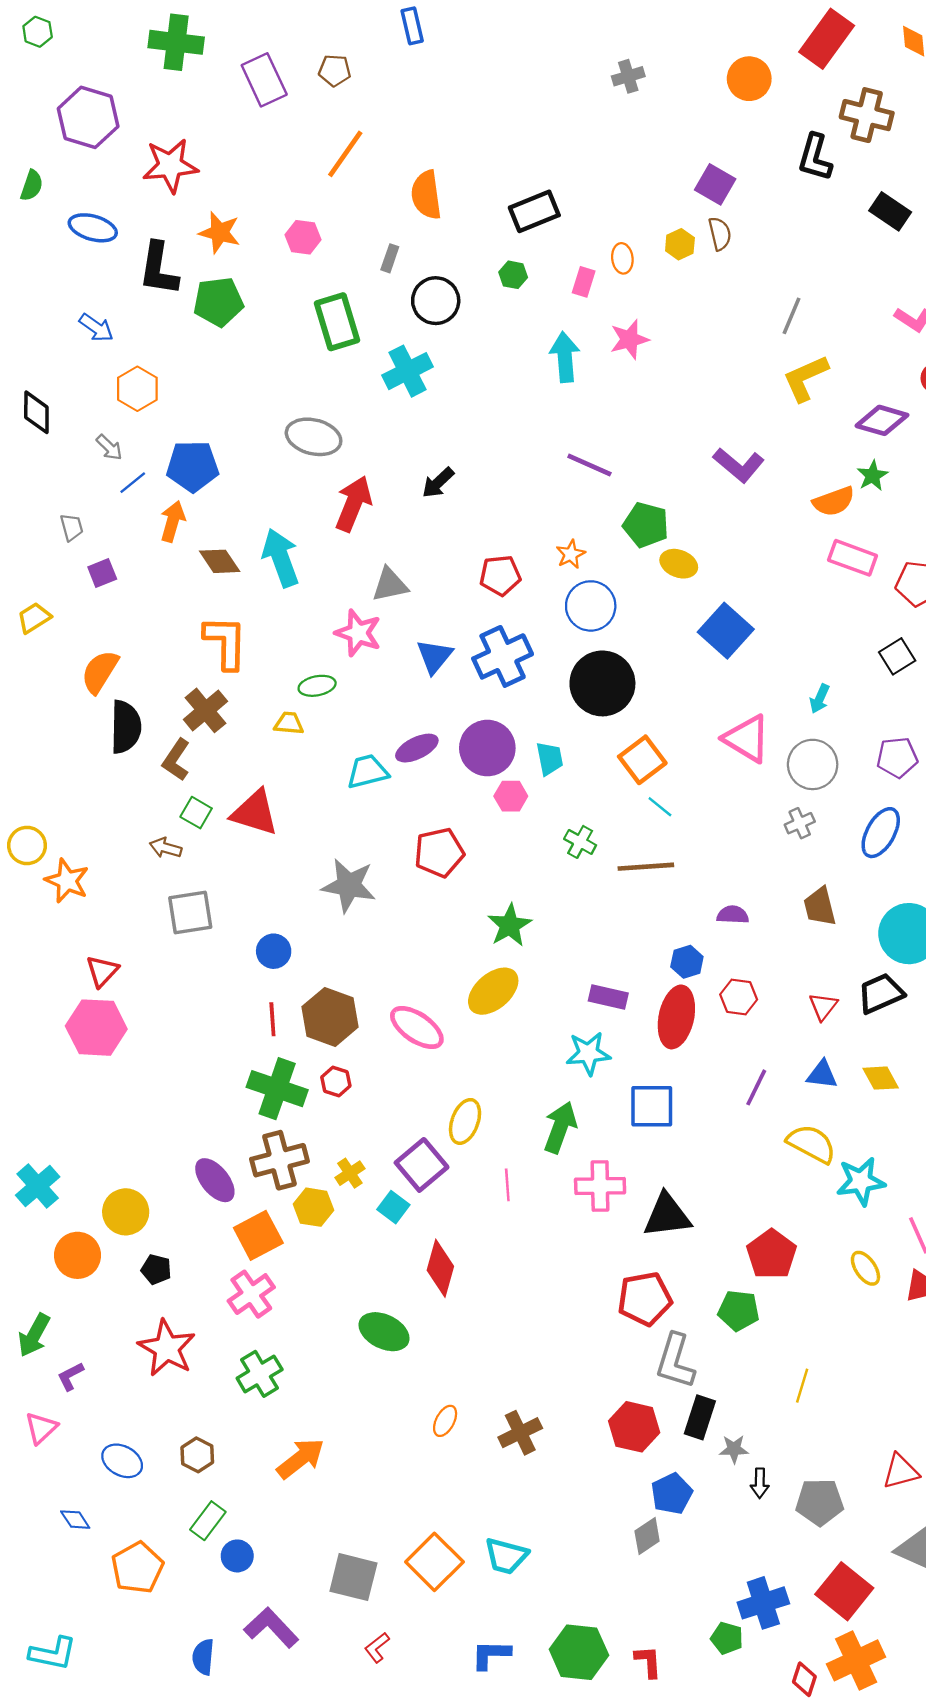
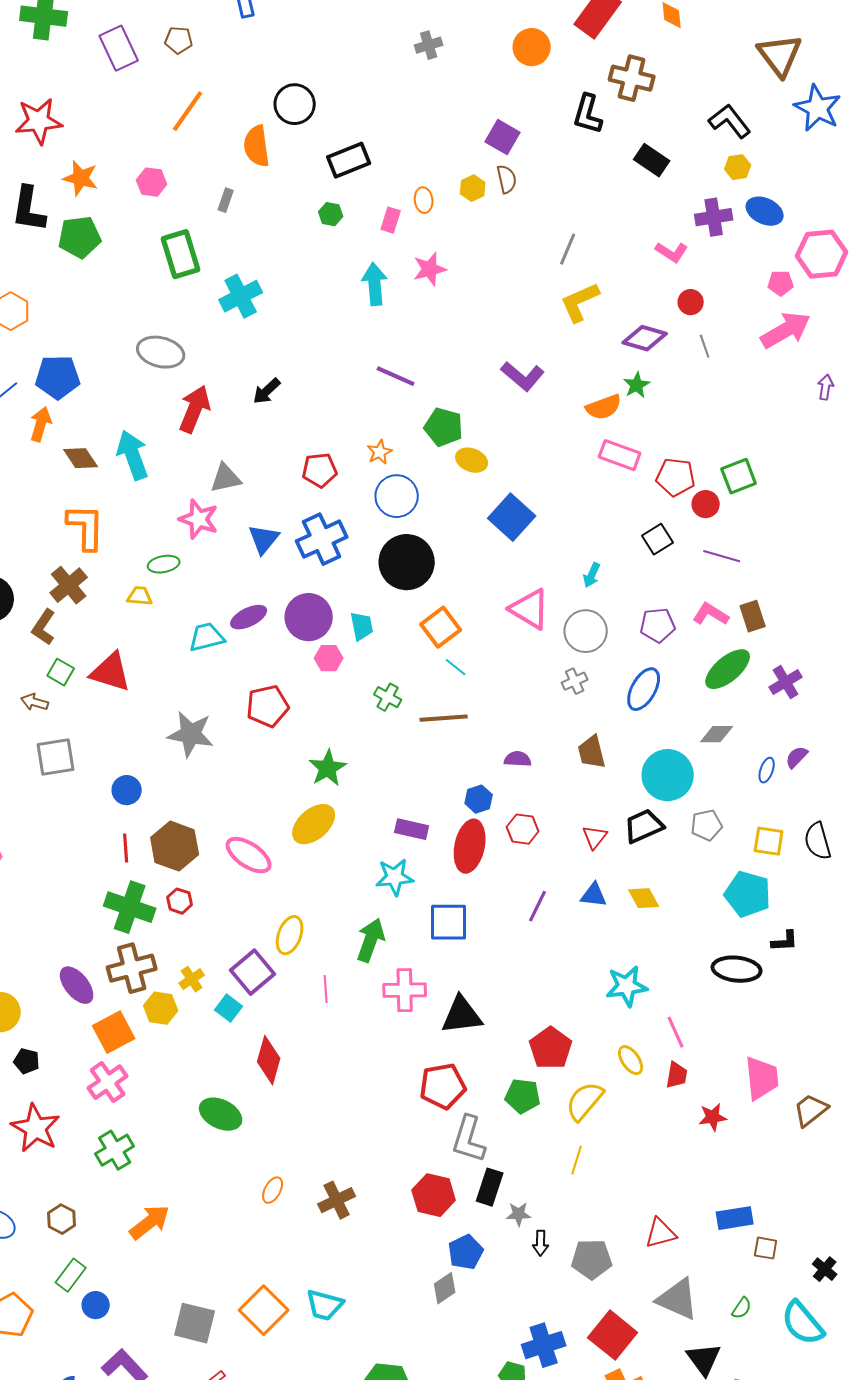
black circle: (436, 301) -> (295, 104), moved
yellow semicircle: (811, 1144) -> (585, 1101), moved, turned -78

